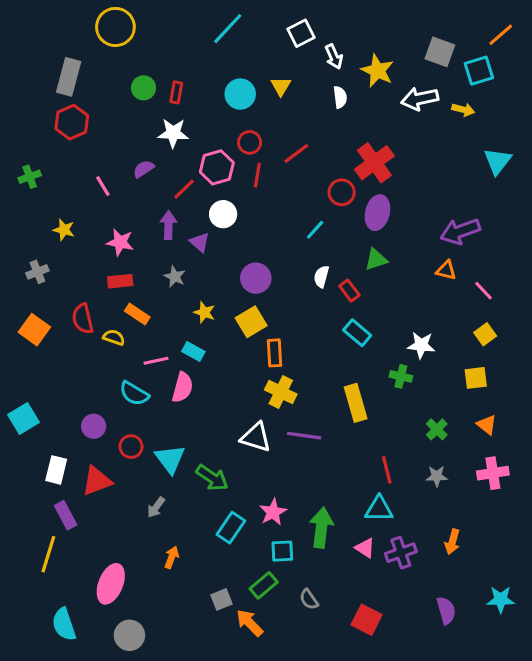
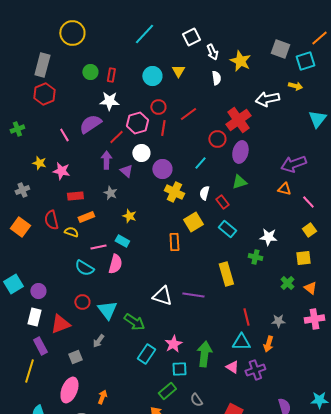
white arrow: (420, 99) -> (267, 99), moved
purple semicircle: (144, 169) -> (90, 124), size x1.6
pink star: (120, 242) -> (61, 171), moved
purple circle: (256, 278) -> (162, 169), moved
orange rectangle: (137, 314) -> (86, 217), turned -56
yellow square: (251, 322) -> (193, 222), moved
yellow cross: (281, 392) -> (174, 192), moved
purple circle: (94, 426) -> (38, 291), moved
green cross: (437, 429) -> (287, 283), moved
orange arrow: (452, 542) -> (268, 344), moved
orange arrow: (172, 557) -> (102, 397), moved
gray square: (221, 599) -> (75, 357), moved

